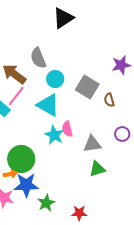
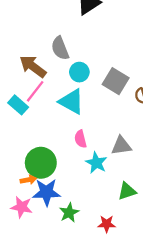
pink semicircle: (67, 129) -> (80, 139), moved
cyan star: (54, 135) -> (96, 163), moved
green triangle: (97, 169) -> (127, 191), moved

